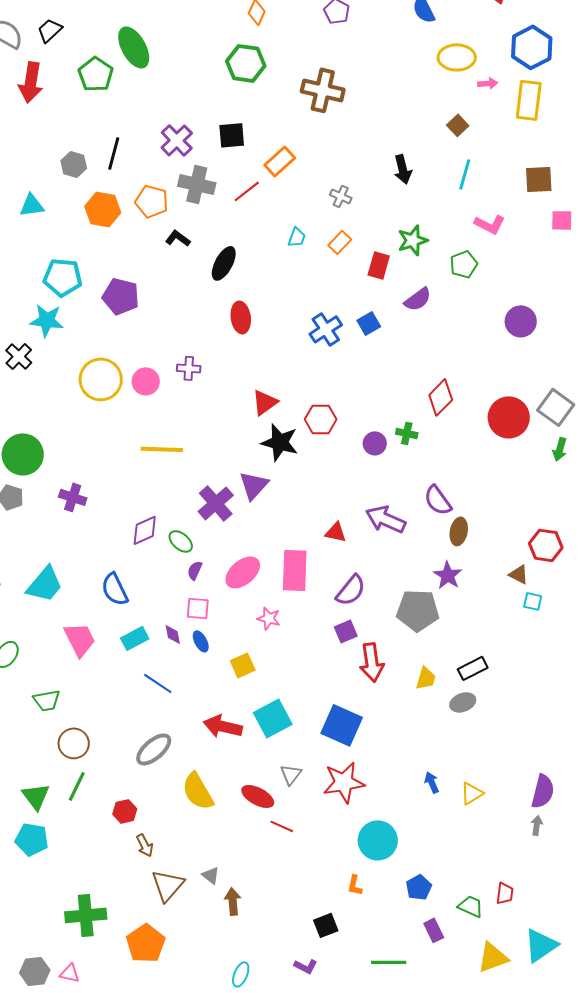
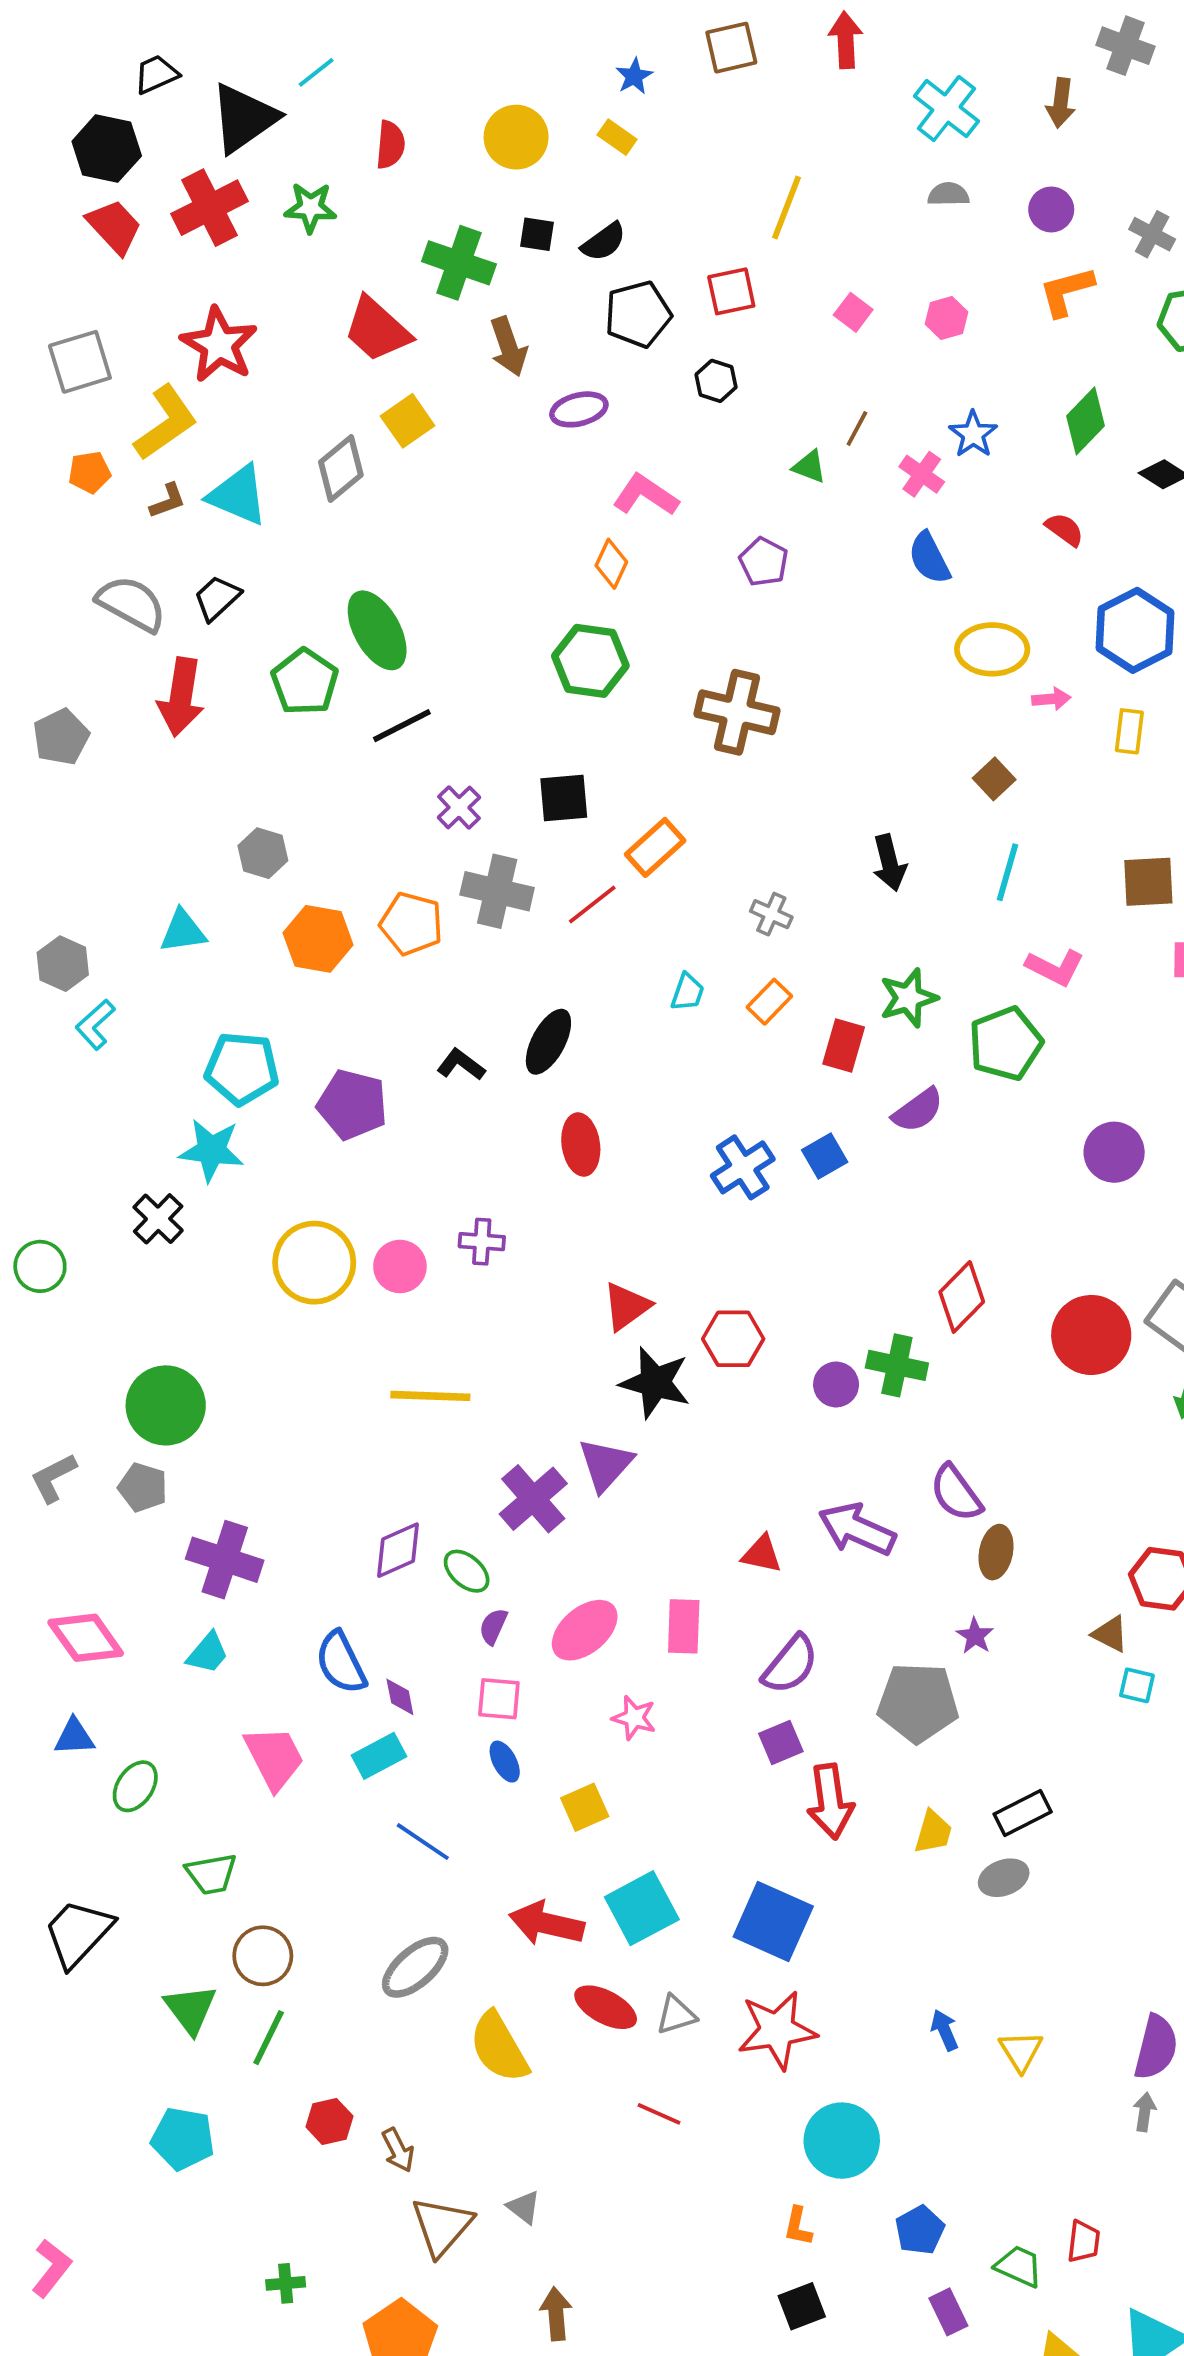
yellow rectangle: (529, 100) -> (1129, 731), size x0.6
purple cross: (177, 140) -> (459, 807), size x0.7
black line: (114, 153) -> (402, 726), moved, turned 48
black L-shape: (178, 238) -> (461, 1065), moved
green pentagon: (464, 264) -> (1006, 1044), size x1.4
green cross: (407, 433) -> (897, 1365), size x1.4
purple cross: (73, 497) -> (225, 1560), moved, size x1.4
pink rectangle: (295, 570) -> (684, 1626), size x0.7
purple star: (448, 575) -> (975, 1636), size x0.7
cyan trapezoid: (45, 584) -> (208, 1653), size x0.6
purple diamond: (173, 634) -> (400, 1697), moved
gray triangle: (291, 774) -> (676, 2015), turned 35
yellow triangle: (472, 793) -> (1021, 2051), turned -30
green triangle: (36, 796) -> (190, 2009), moved
red ellipse: (258, 796) -> (606, 2007), moved
red hexagon: (125, 811) -> (329, 2121), moved
brown arrow: (233, 901) -> (556, 2314), moved
green cross: (86, 915) -> (286, 2283), size x0.5
black square: (326, 925) -> (802, 2306), moved

